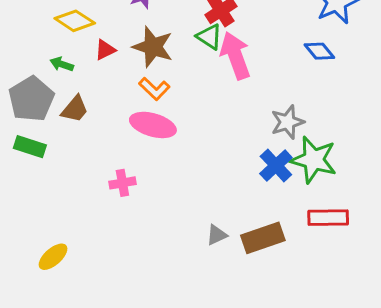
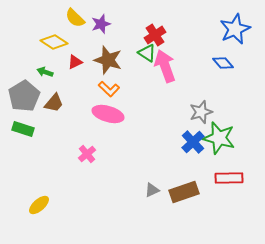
pink cross: (122, 183) -> (87, 154), turned -30

